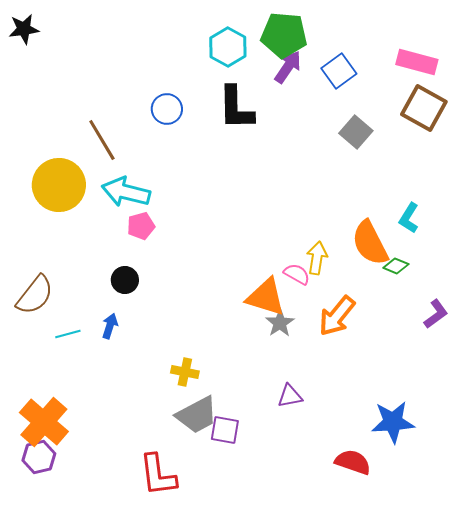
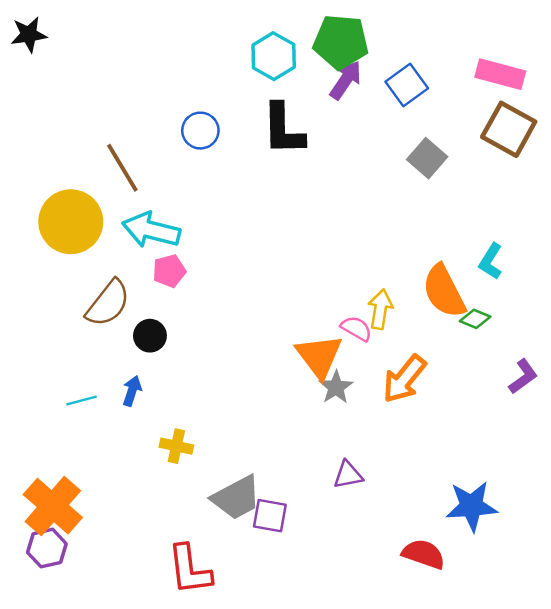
brown semicircle: (35, 295) -> (108, 303), moved
orange triangle: (266, 297) -> (319, 356), turned 36
yellow cross: (185, 372) -> (176, 446), moved

